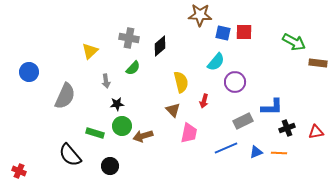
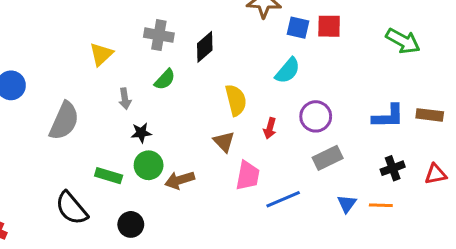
brown rectangle: (318, 63) -> (430, 115), moved
purple circle: (235, 82) -> (316, 116), moved
blue L-shape: (272, 107) -> (388, 116), moved
blue line: (226, 148) -> (283, 199), moved
blue triangle: (256, 152) -> (347, 204), turned -32

